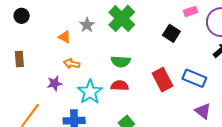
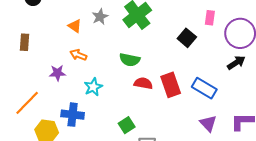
pink rectangle: (191, 11) -> (210, 18), turned -72
red semicircle: (120, 86) -> (143, 83), moved
cyan star: (90, 92) -> (93, 87), size x0.7

